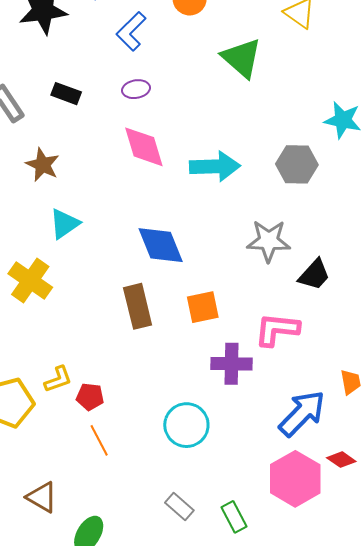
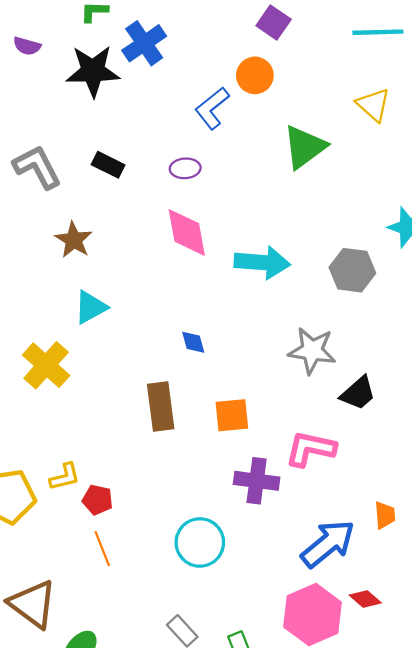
blue L-shape: (131, 31) -> (212, 108), moved
green triangle: (242, 58) -> (305, 147), turned 36
blue diamond: (161, 245) -> (193, 342), size x0.5
brown triangle: (42, 497) -> (33, 604), size x1.4

